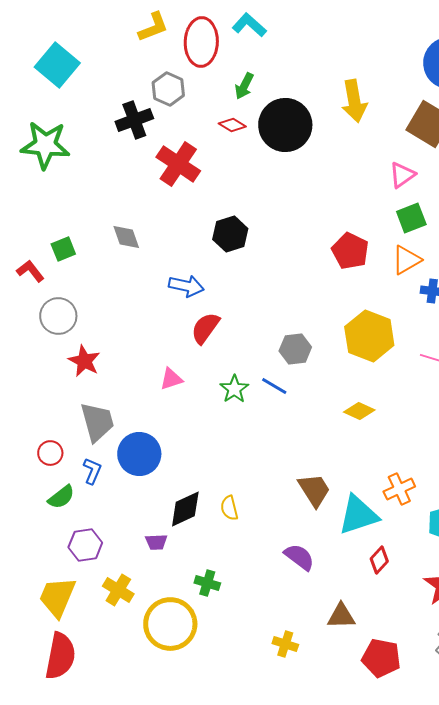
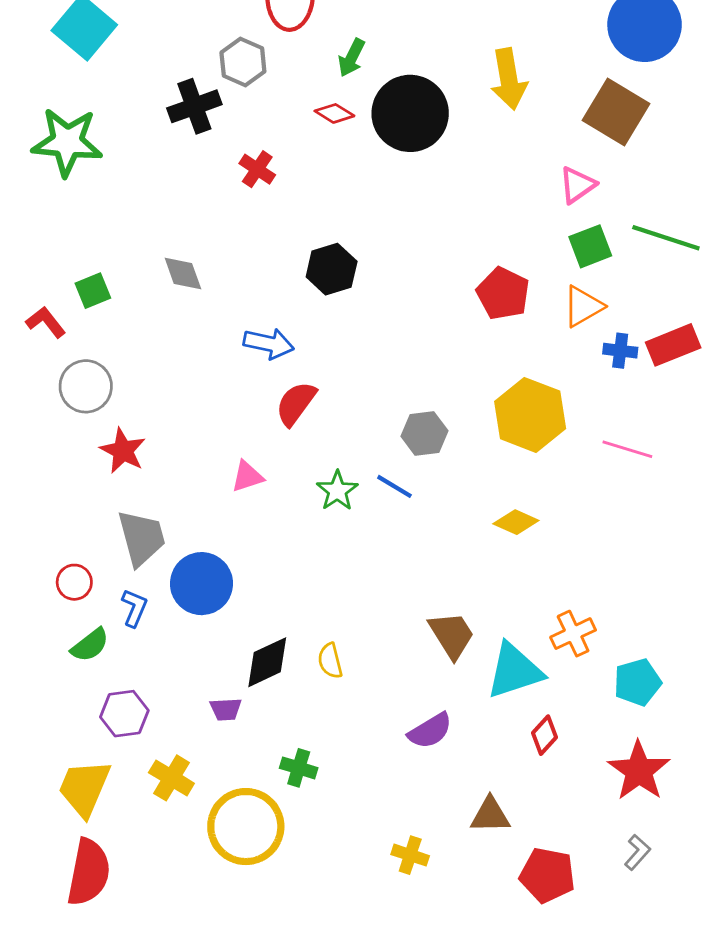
red cross: (178, 164) -> (257, 169), size x0.6
purple semicircle: (299, 557) -> (430, 731), turned 112

